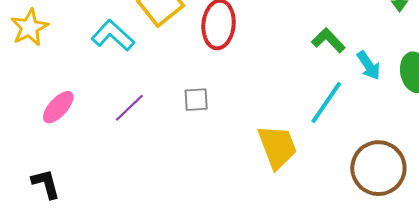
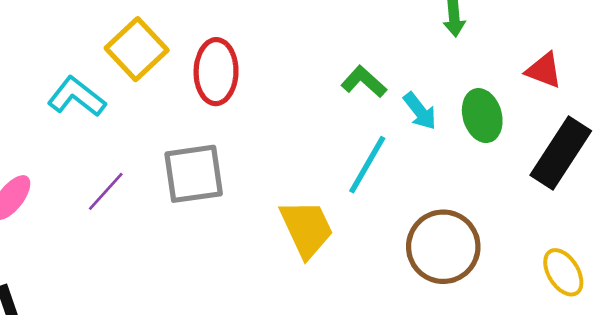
gray square: (196, 100) -> (194, 174), size x1.8

